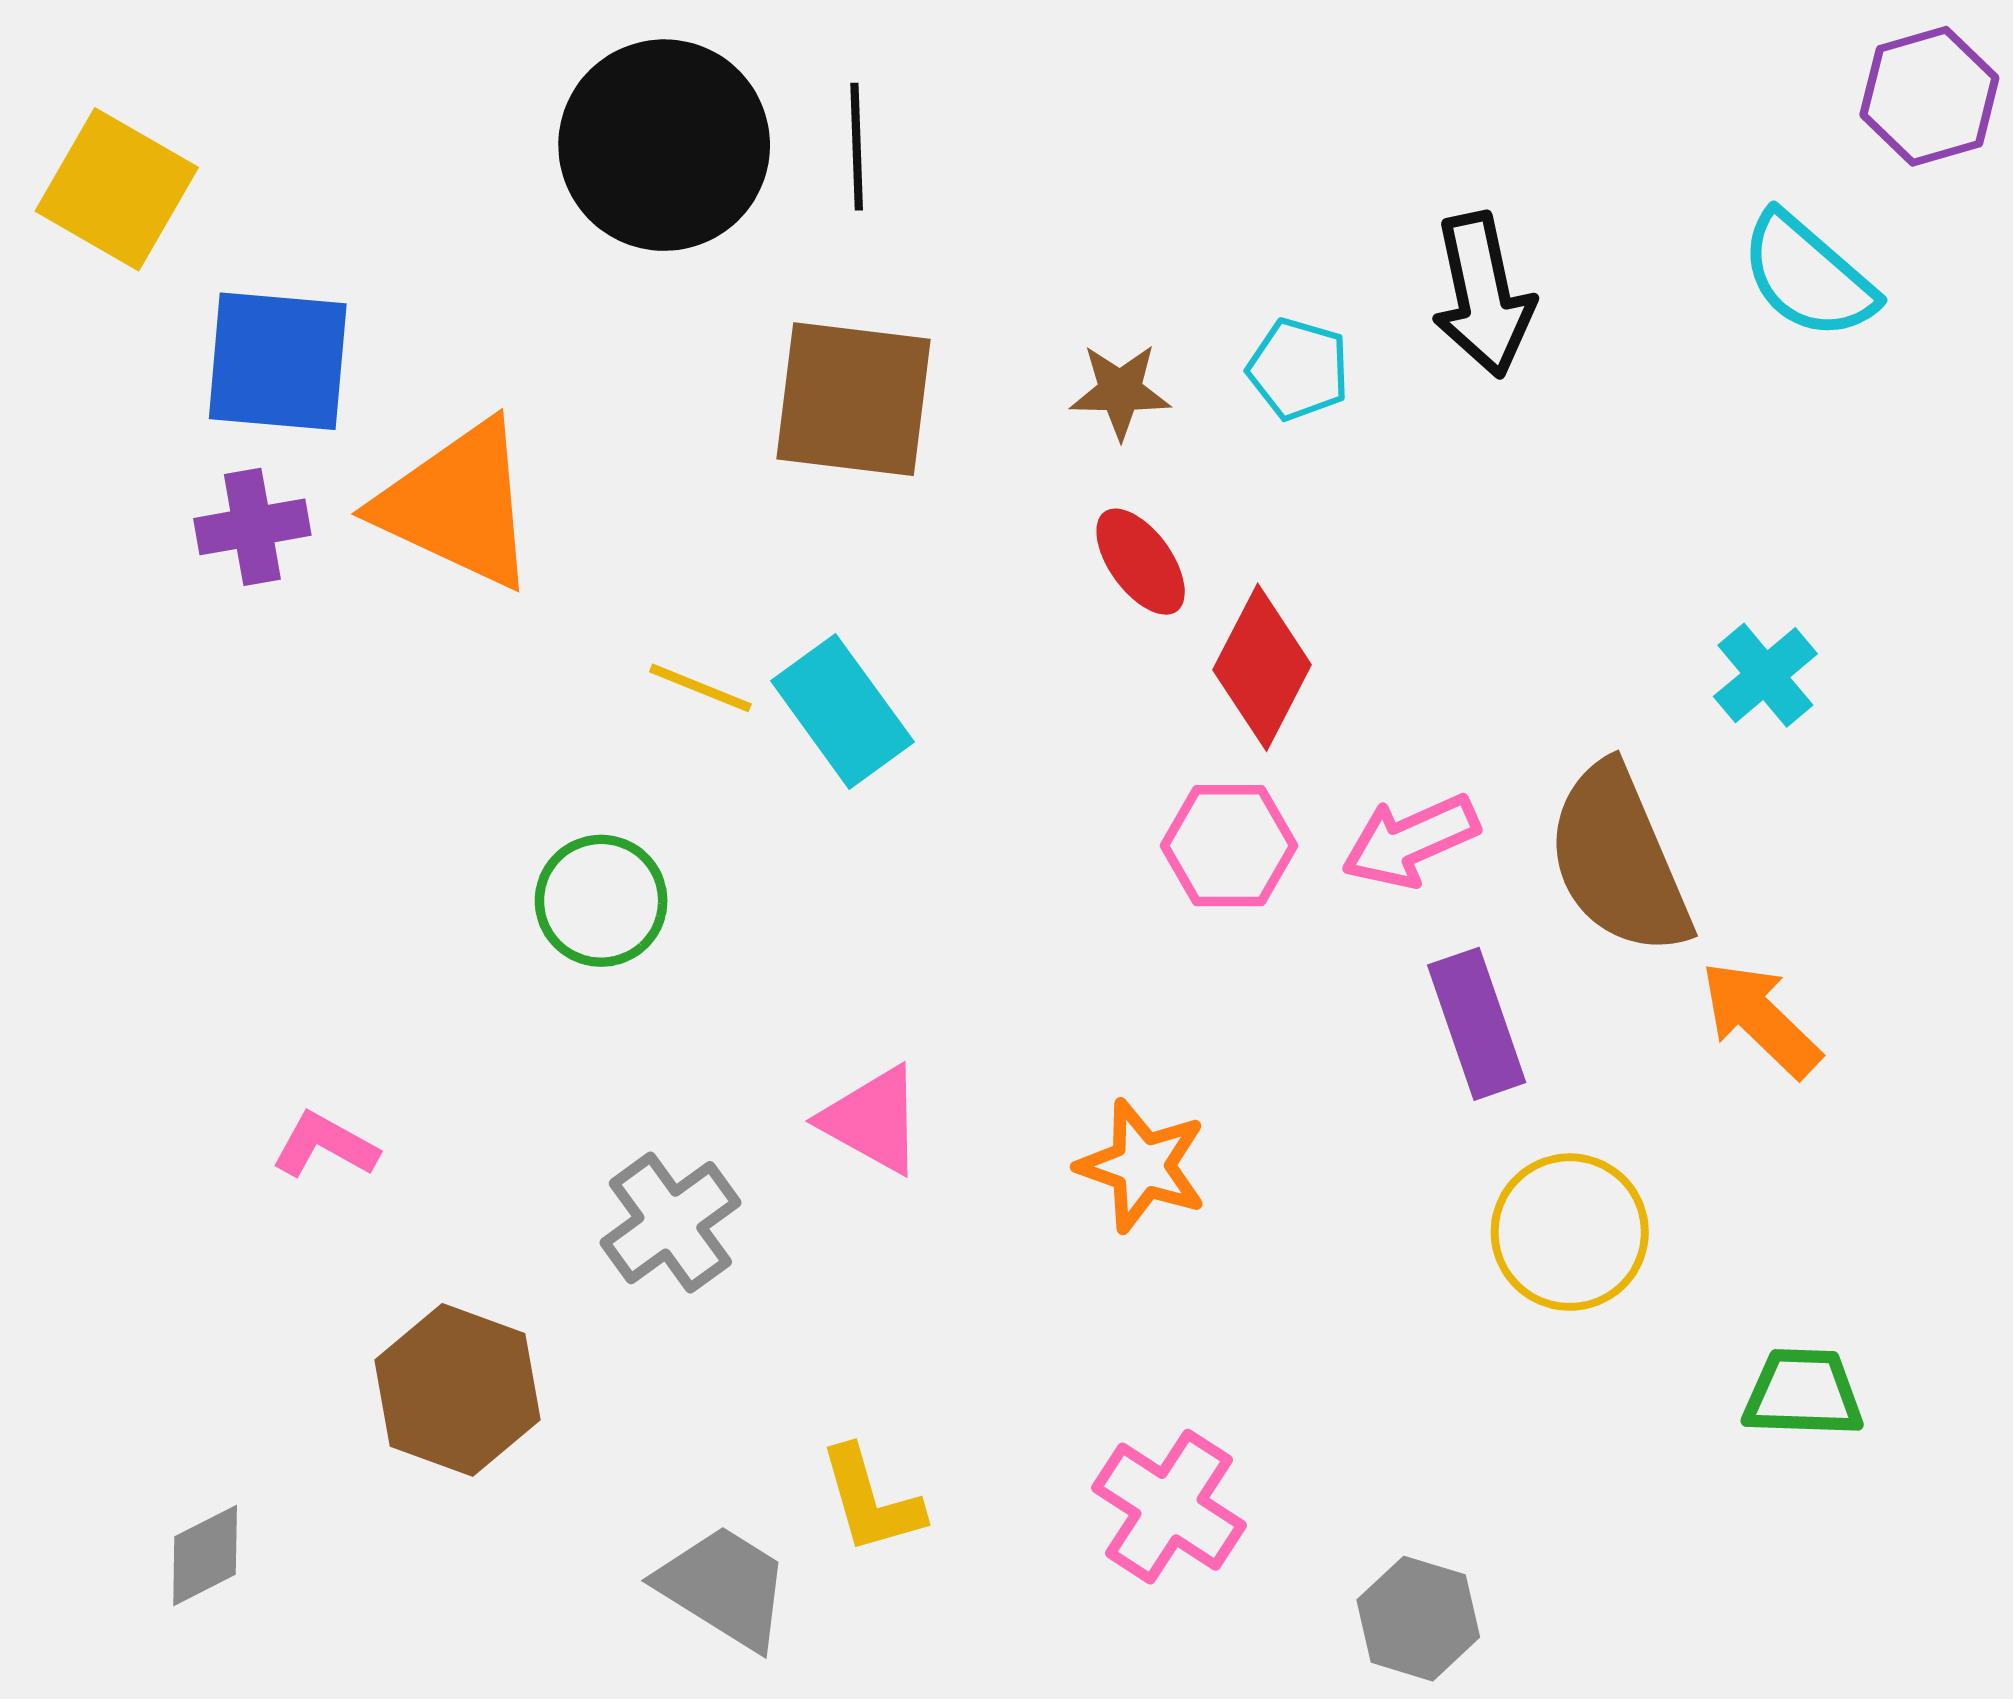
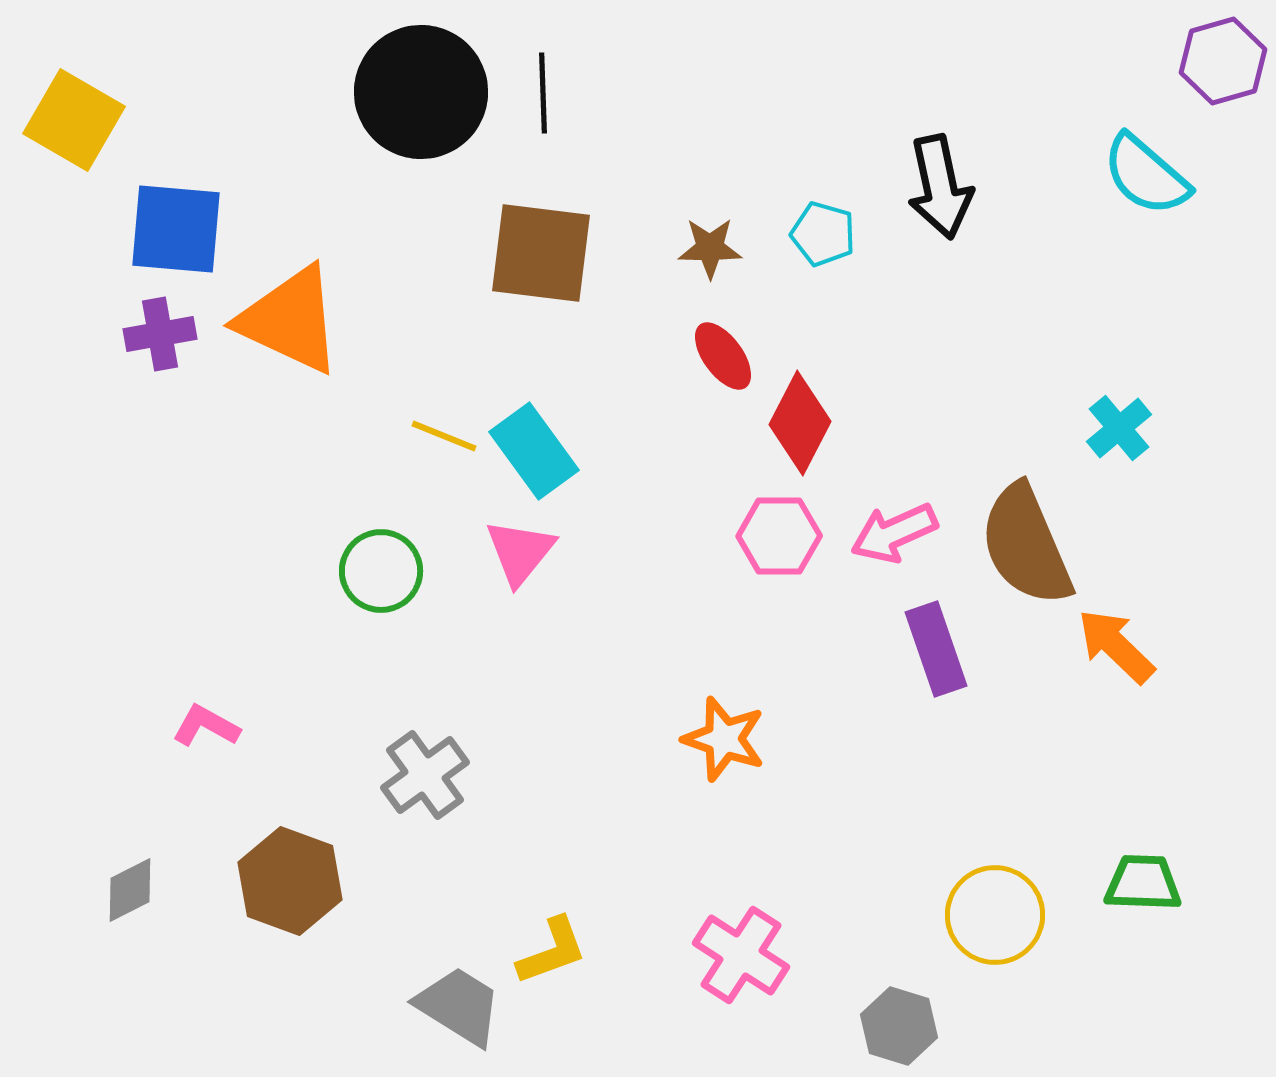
pink triangle: (872, 1120) -> (520, 552), moved, turned 40
yellow circle: (1570, 1232) -> (995, 915), moved
yellow L-shape: (871, 1500) -> (552, 951), turned -94
gray diamond: (205, 1555) -> (130, 890), moved

